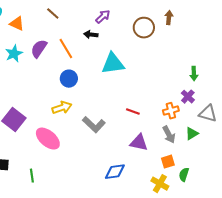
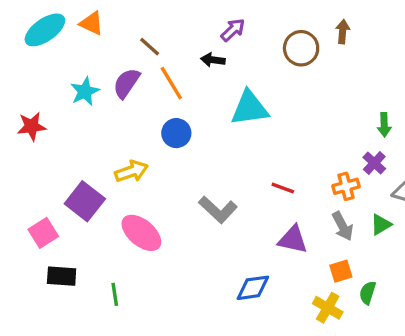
brown line: (53, 14) -> (150, 47), moved
orange triangle: (17, 24) -> (91, 23), moved
yellow arrow: (62, 108) -> (131, 171), moved

